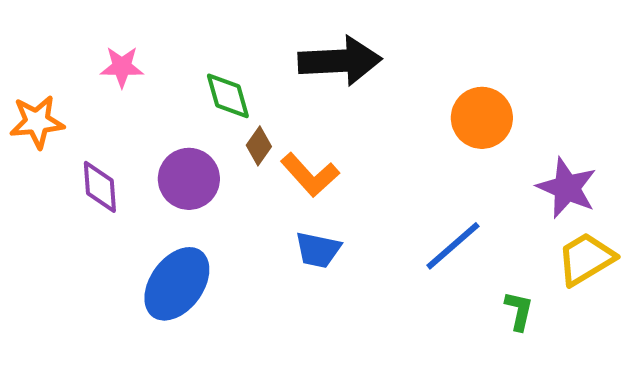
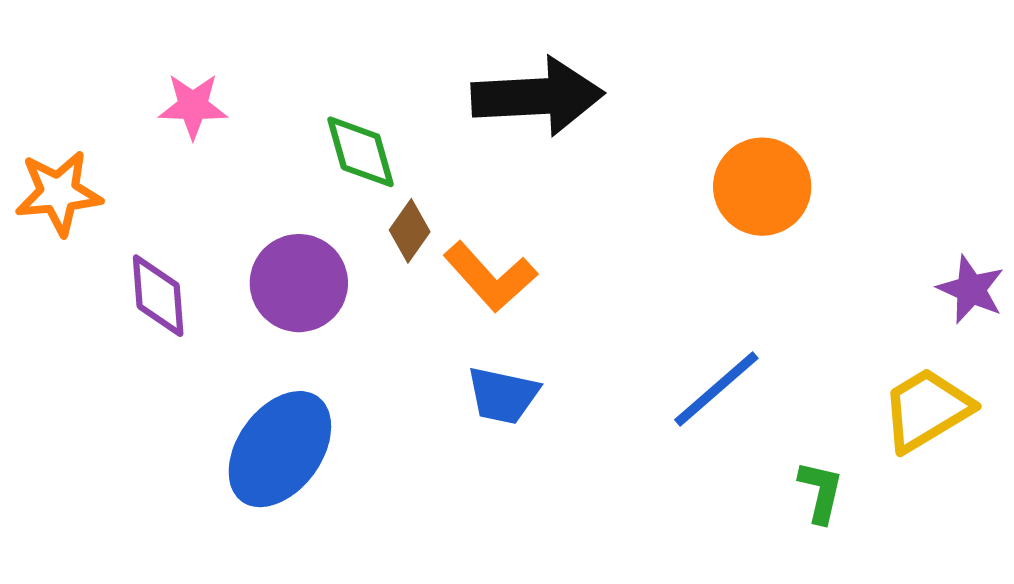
purple star: (567, 188) -> (971, 289), moved, size x0.7

